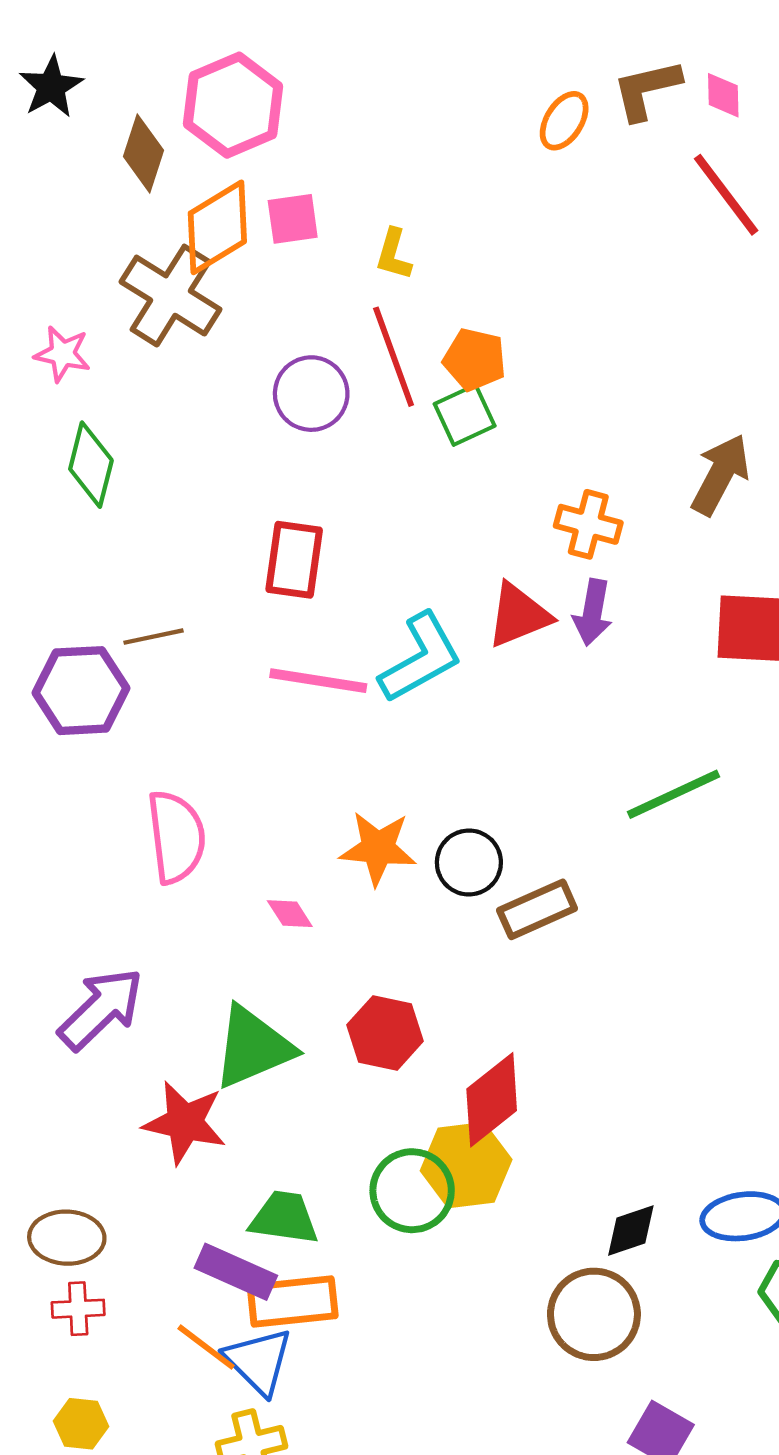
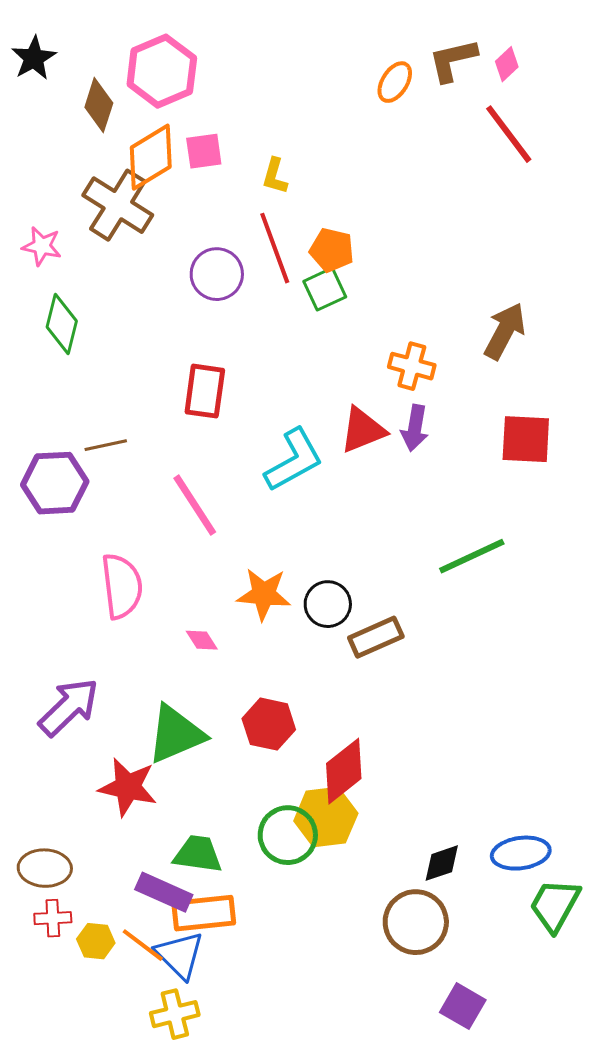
pink diamond: (723, 95) -> (507, 64), turned 48
pink line: (318, 681) -> (195, 505), moved, turned 48
yellow hexagon: (81, 1424) -> (96, 941), moved

